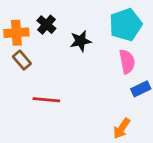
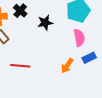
orange arrow: (122, 128) -> (67, 66), moved

